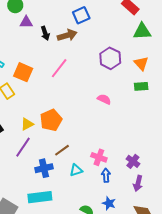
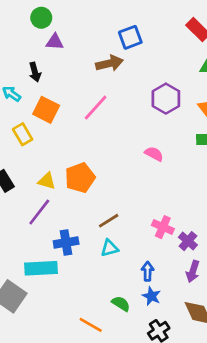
black arrow: (45, 33) -> (35, 72), moved
yellow triangle: (27, 124) -> (47, 181), turned 40
brown line: (62, 150) -> (109, 221), moved
pink cross: (99, 157) -> (163, 227), moved
blue arrow: (106, 175) -> (148, 271), moved
cyan rectangle: (40, 197) -> (41, 268), moved

